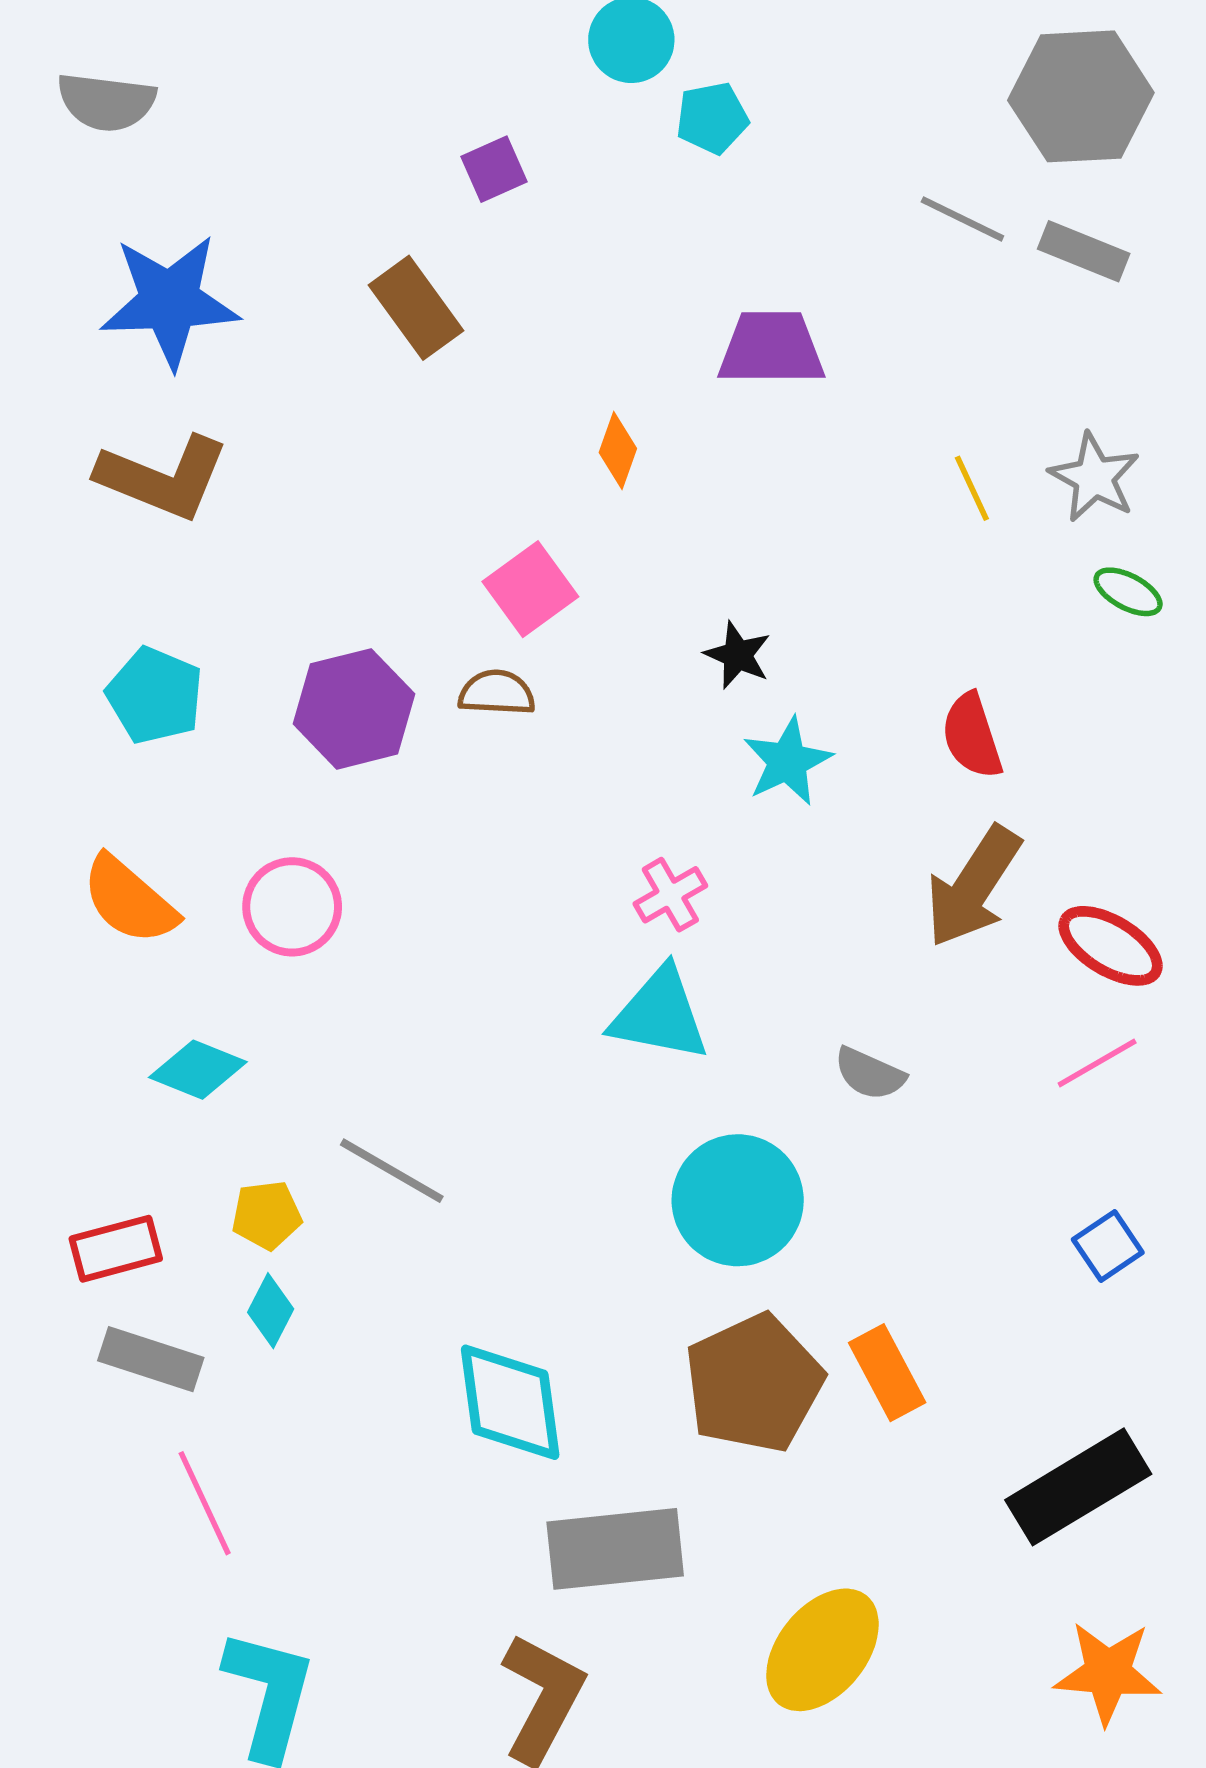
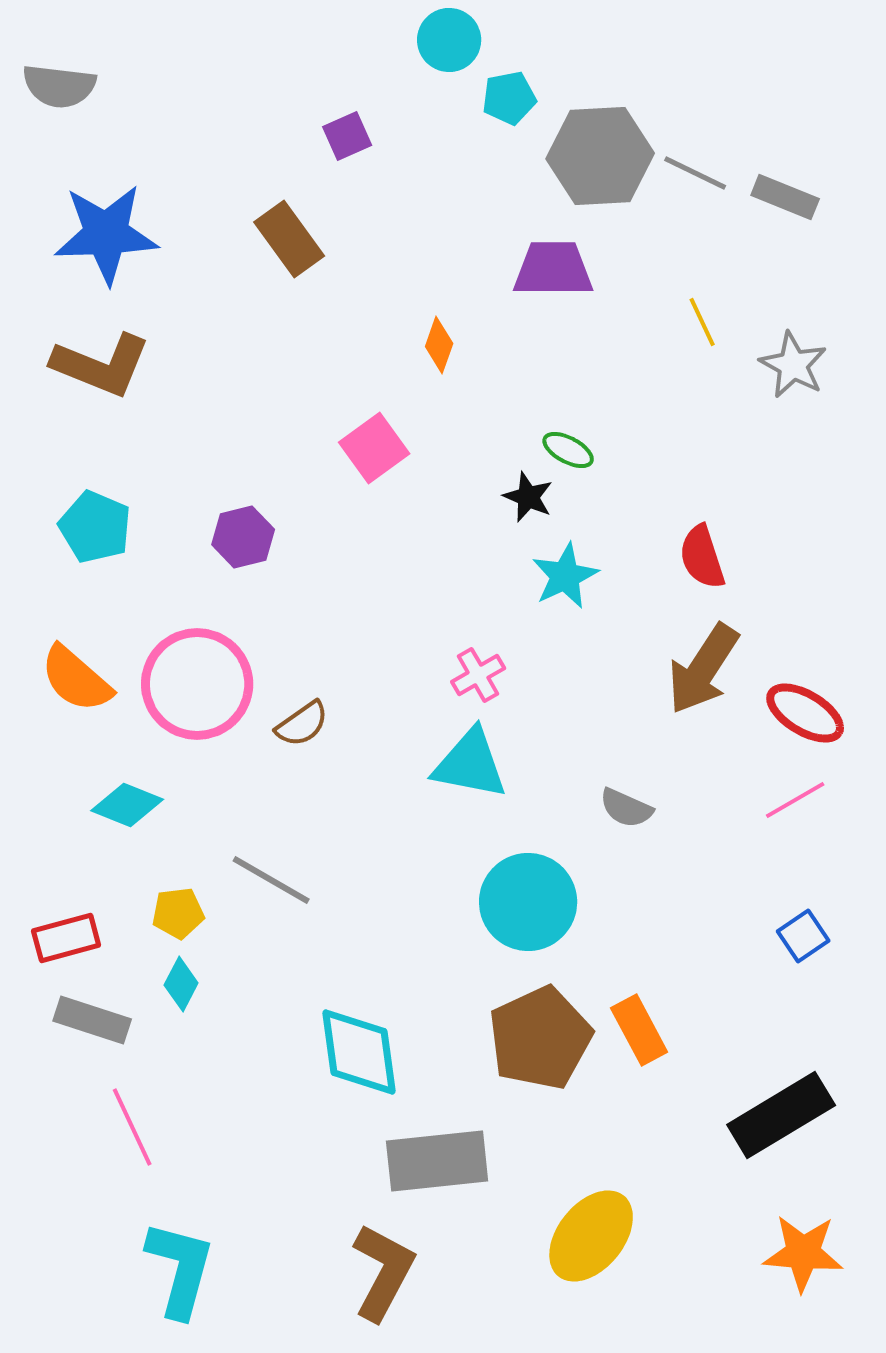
gray hexagon: (1081, 96) -> (600, 156), moved
yellow line: (972, 488) -> (702, 322), moved
green ellipse: (1128, 592) -> (568, 450), moved
brown semicircle: (497, 693) -> (302, 724), moved, turned 142
purple hexagon: (354, 709) -> (243, 537), size x0.7
pink circle: (292, 907) -> (197, 684), size x1.5

